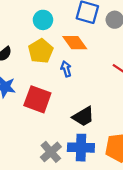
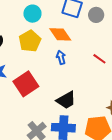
blue arrow: (66, 69) -> (61, 57), moved
red square: (37, 99) -> (26, 84), turned 35

